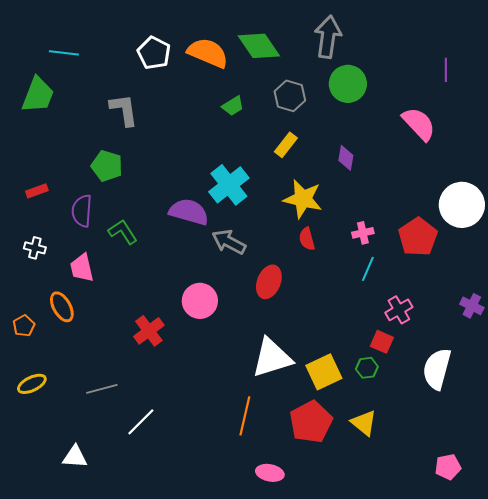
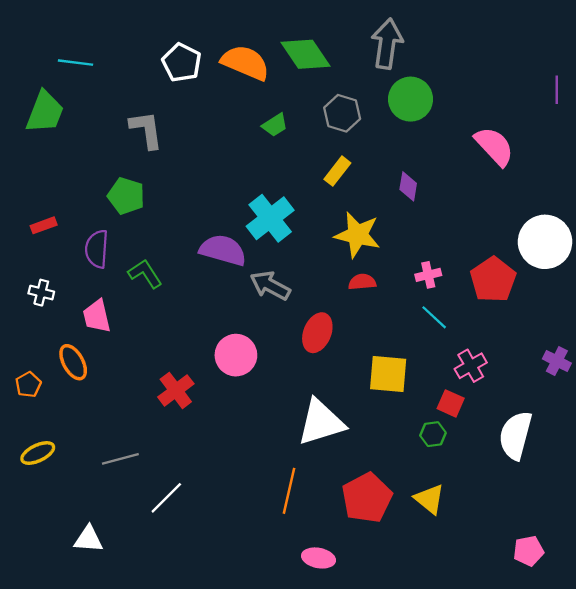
purple line: (446, 70) -> (557, 90), moved
red semicircle: (307, 239) -> (362, 282), turned 100
cyan line: (368, 269) -> (434, 317), turned -70
yellow square: (324, 372) -> (388, 374), moved, turned 30

